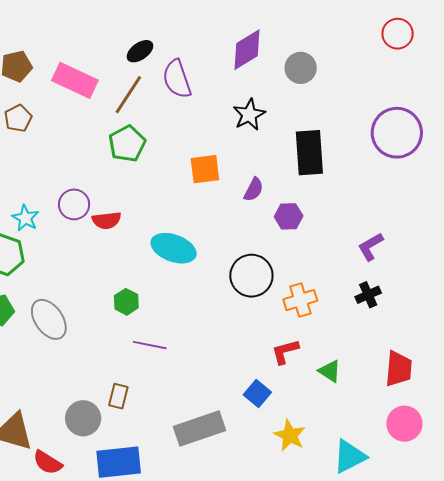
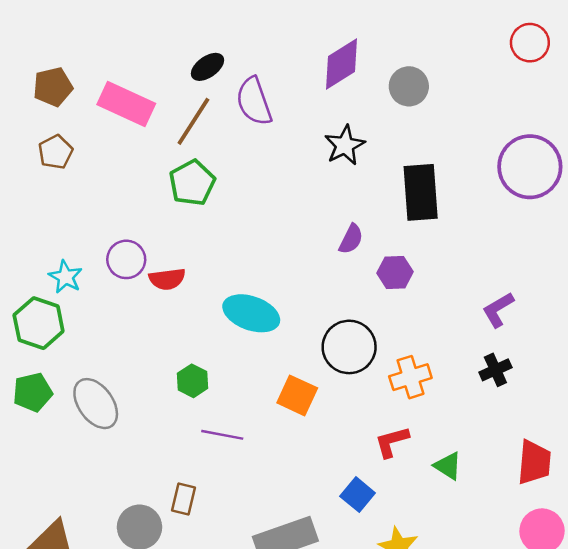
orange square: (205, 169) -> (297, 395), moved, turned 32

